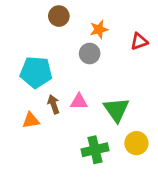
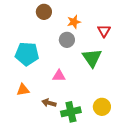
red triangle: (139, 41) -> (104, 31), turned -40
brown arrow: (53, 104) -> (49, 103), moved, turned -56
green triangle: (116, 110) -> (92, 58), moved

